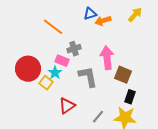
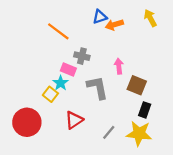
yellow arrow: (135, 15) -> (150, 18), turned -70
gray cross: (74, 49) -> (82, 56), turned 32
pink arrow: (107, 58) -> (119, 66), size x0.6
red circle: (28, 69) -> (27, 122), moved

